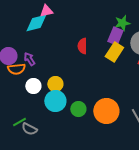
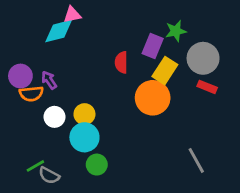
purple rectangle: (115, 36) -> (153, 46), moved
green circle: (78, 109) -> (97, 165), moved
orange circle: (106, 111) -> (153, 98), moved

